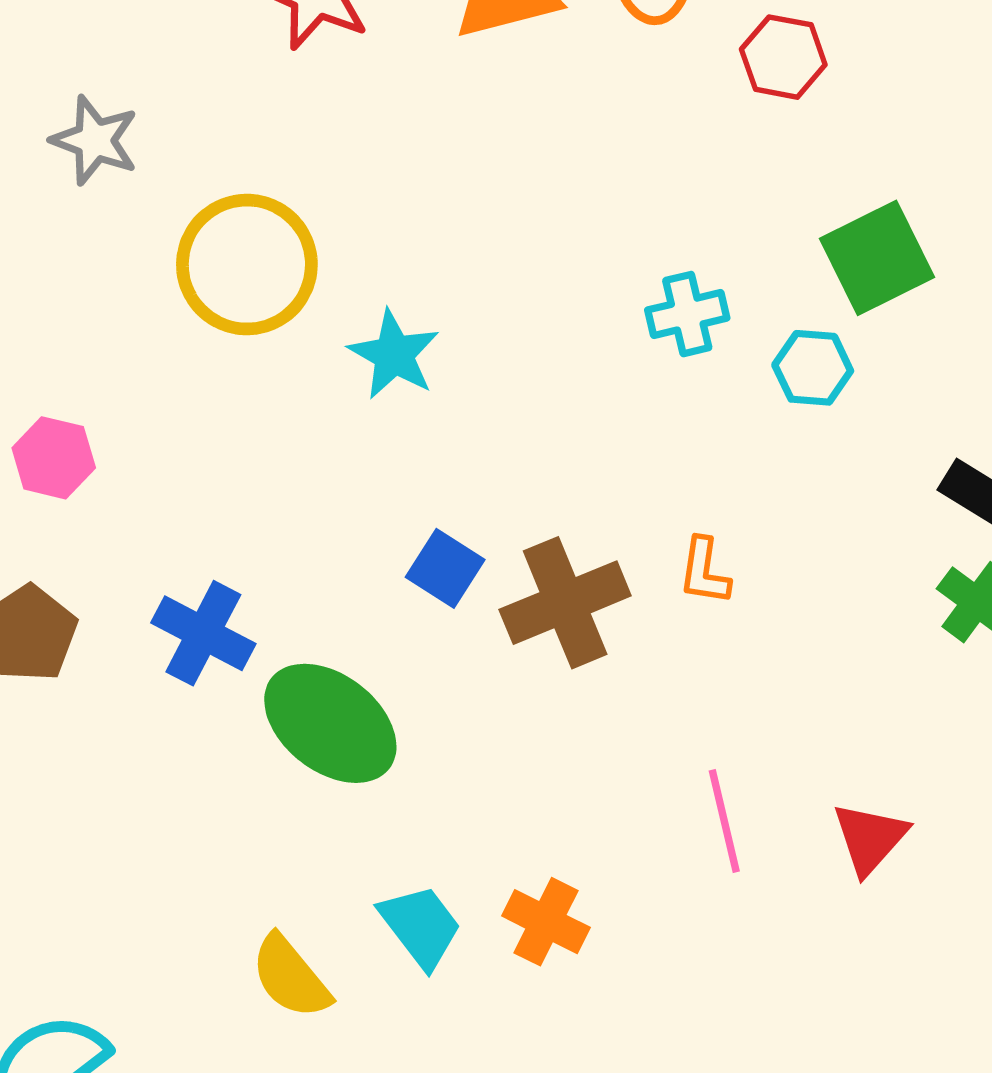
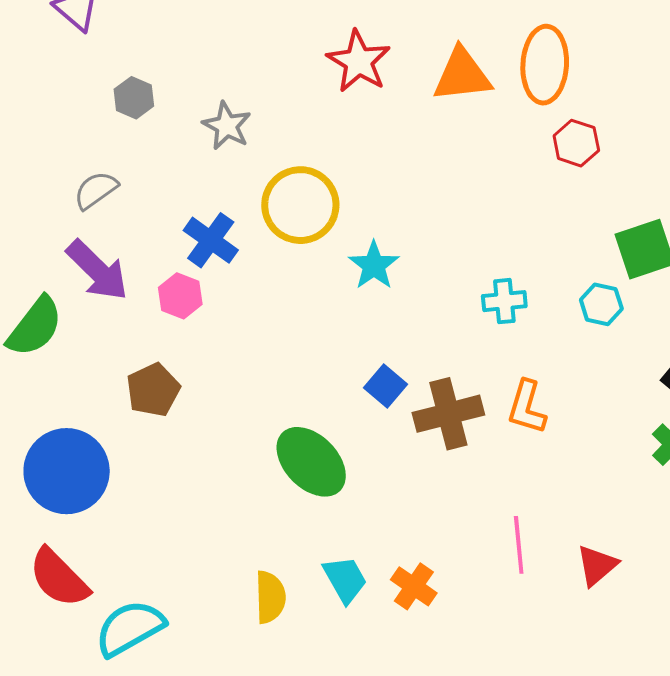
red hexagon: (783, 57) -> (576, 143), moved
cyan cross: (687, 314) -> (504, 301), moved
orange L-shape: (704, 571) -> (527, 407), size x1.4
blue cross: (203, 633) -> (211, 240), moved
yellow semicircle: (291, 977) -> (270, 597), turned -150

